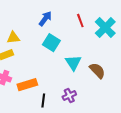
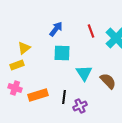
yellow triangle: (13, 38) -> (24, 48), turned -32
cyan square: (51, 43) -> (62, 53), turned -30
black line: (43, 101) -> (64, 97), moved

